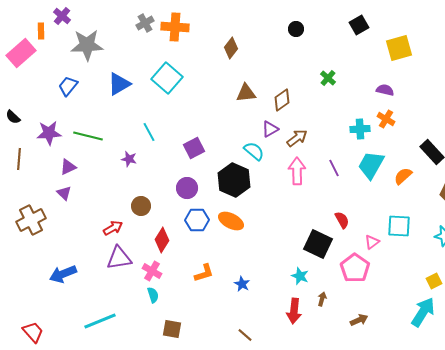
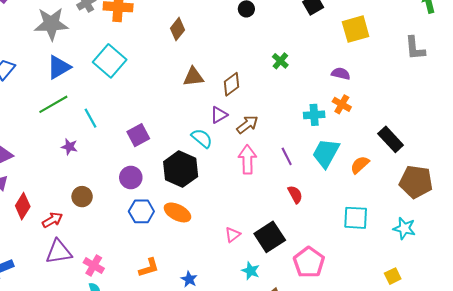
gray star: (87, 45) -> (51, 24), moved
green line: (88, 136) -> (53, 104), moved, turned -44
red semicircle: (342, 220) -> (295, 194), moved
red diamond: (162, 240) -> (23, 206), moved
pink triangle: (372, 242) -> (233, 235), moved
black square: (318, 244) -> (270, 237), turned 32

